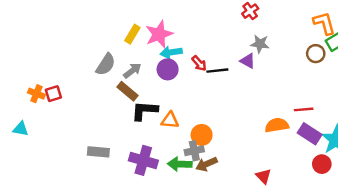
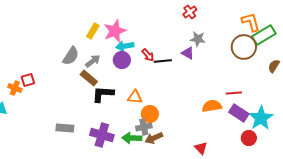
brown circle: (316, 54) -> (244, 47), size x1.6
orange cross: (36, 94) -> (15, 88), moved
orange triangle: (170, 120) -> (135, 97), moved

